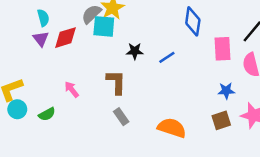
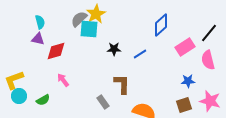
blue diamond: (193, 21) -> (161, 25), turned 40
red diamond: (65, 38) -> (56, 51), moved
purple triangle: (41, 39) -> (38, 39), turned -40
pink rectangle: (222, 49) -> (185, 47), turned 60
brown L-shape: (116, 82) -> (122, 84), moved

